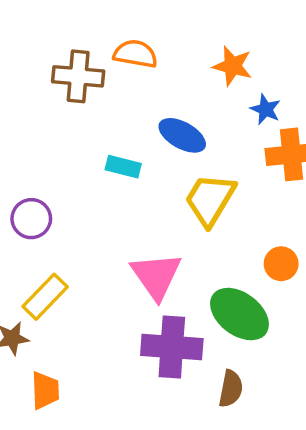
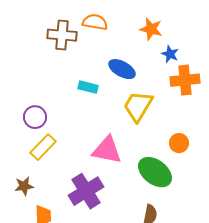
pink triangle: (156, 276) -> (107, 150), turned -44
yellow rectangle: (45, 297) -> (43, 147), moved
purple cross: (172, 347) -> (86, 191), moved, turned -36

